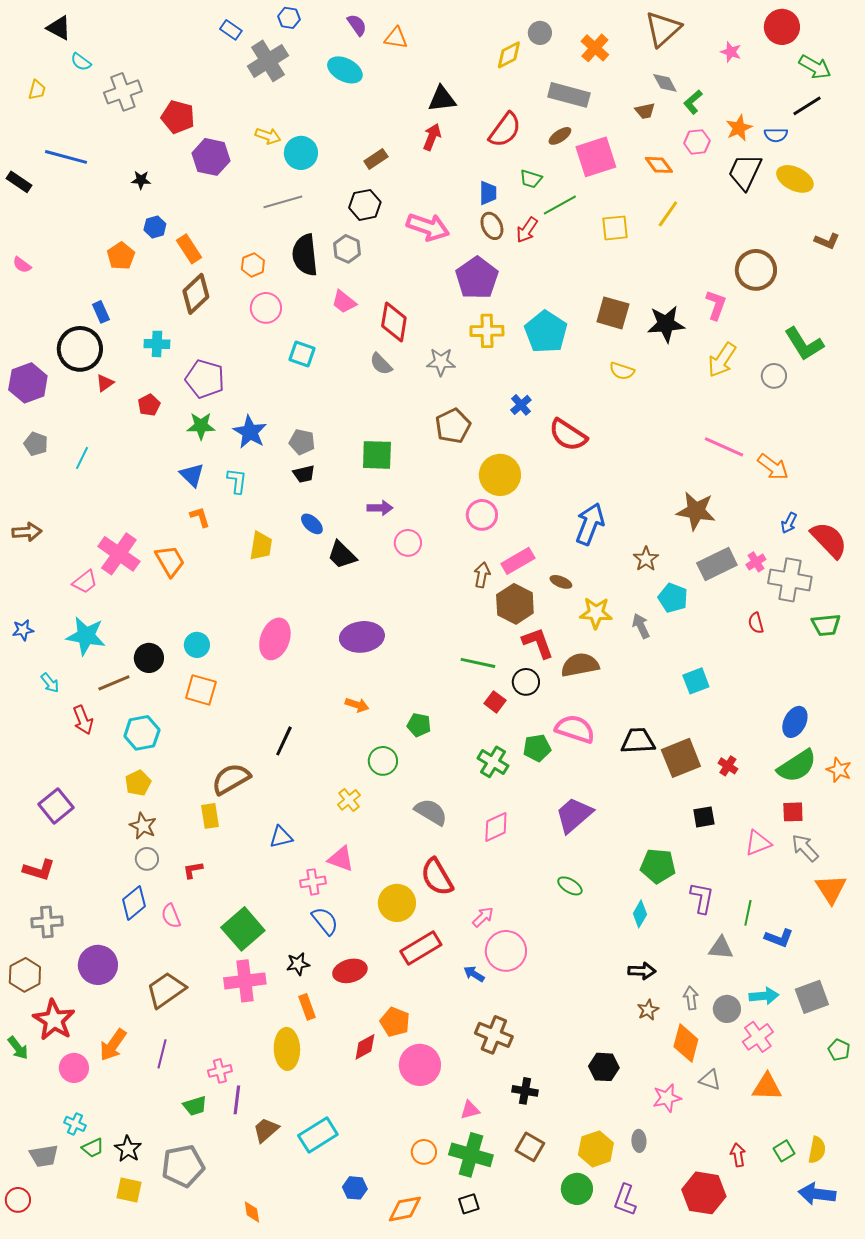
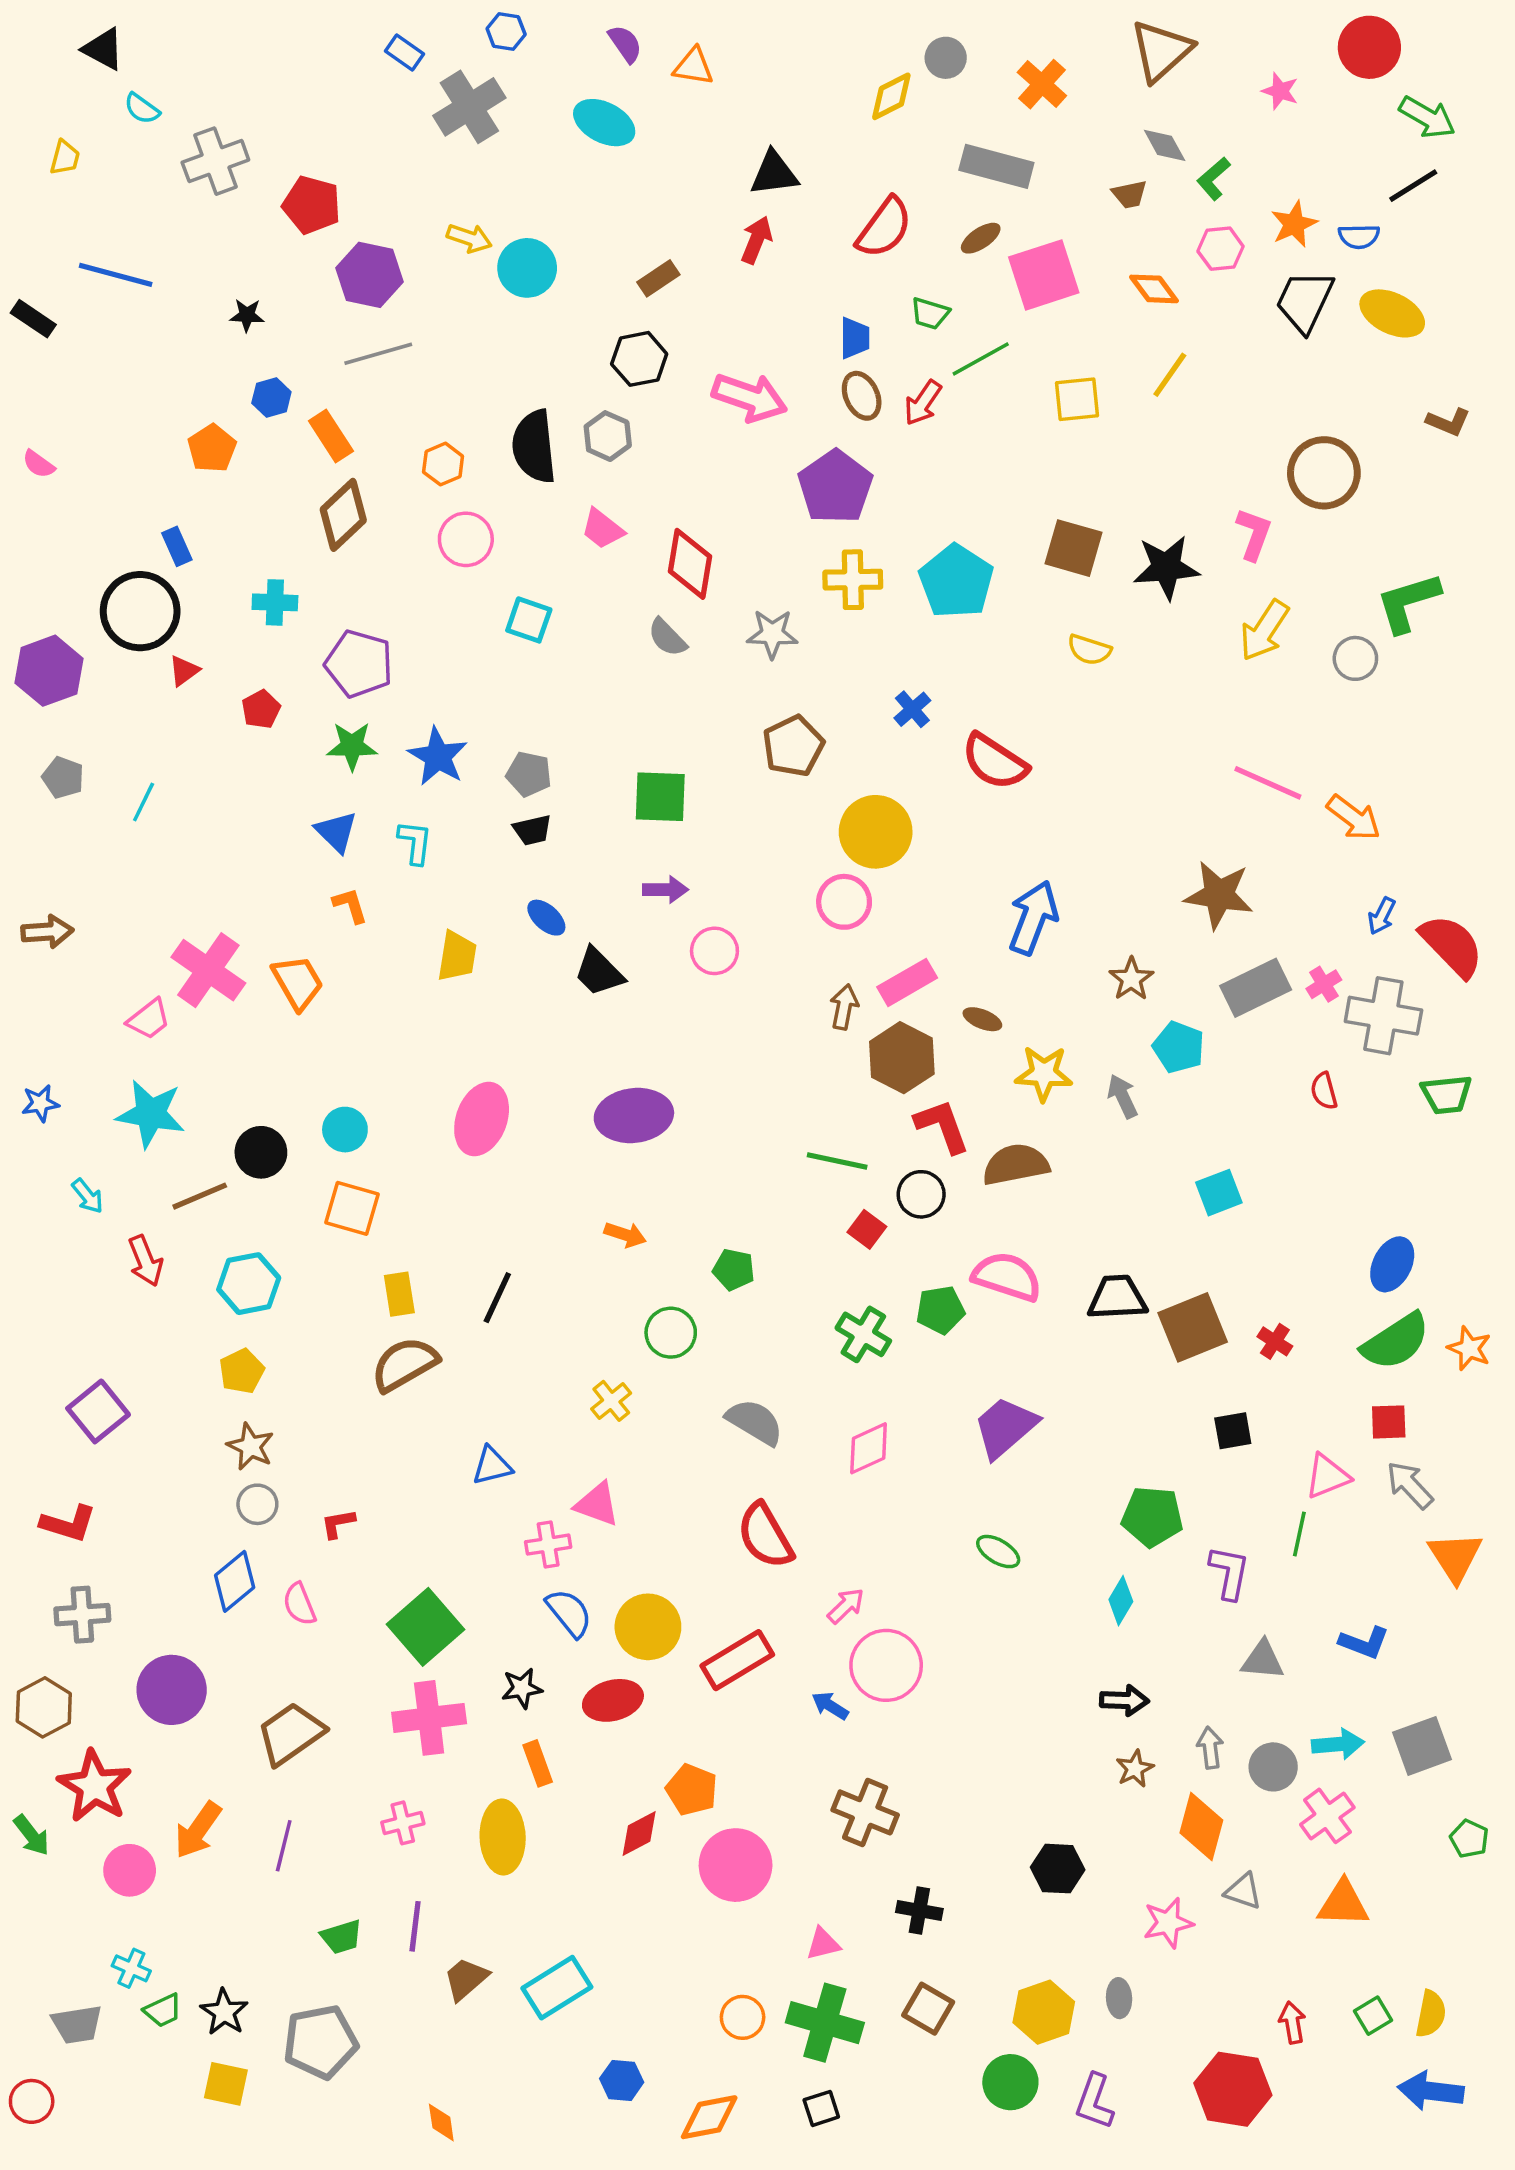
gray line: (283, 202) -> (378, 354), moved
green L-shape: (804, 344) -> (1408, 602), turned 105
yellow rectangle: (210, 816) -> (399, 1294), moved
yellow circle: (397, 903) -> (648, 1627), moved
green line: (748, 913) -> (1299, 1534), moved
pink cross: (220, 1071) -> (403, 1823), moved

